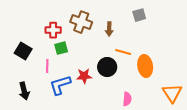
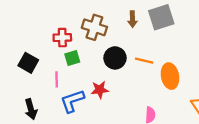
gray square: (139, 15) -> (161, 17), size x1.6
brown arrow: (109, 29) -> (132, 19), moved
black circle: (107, 67) -> (115, 58), moved

